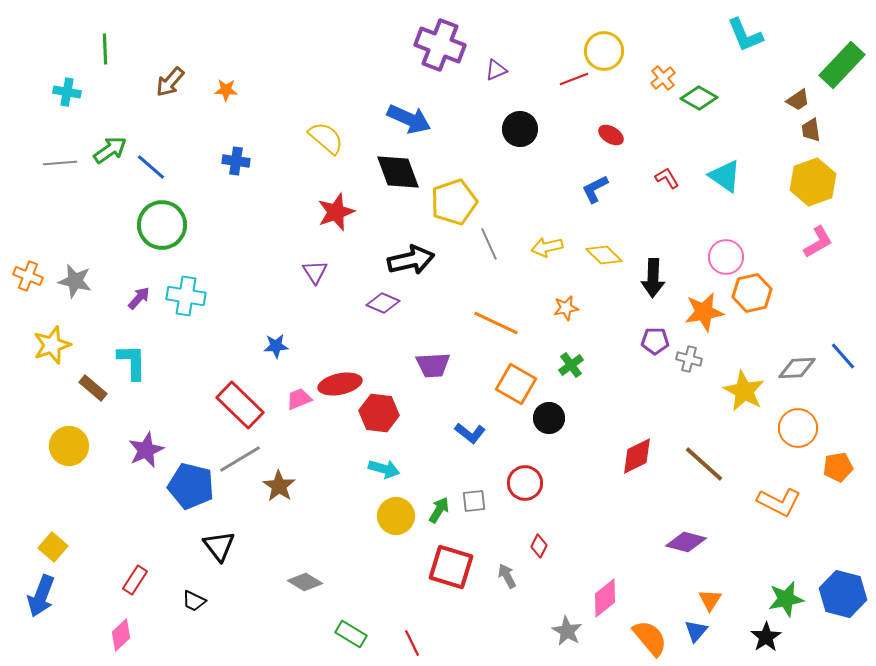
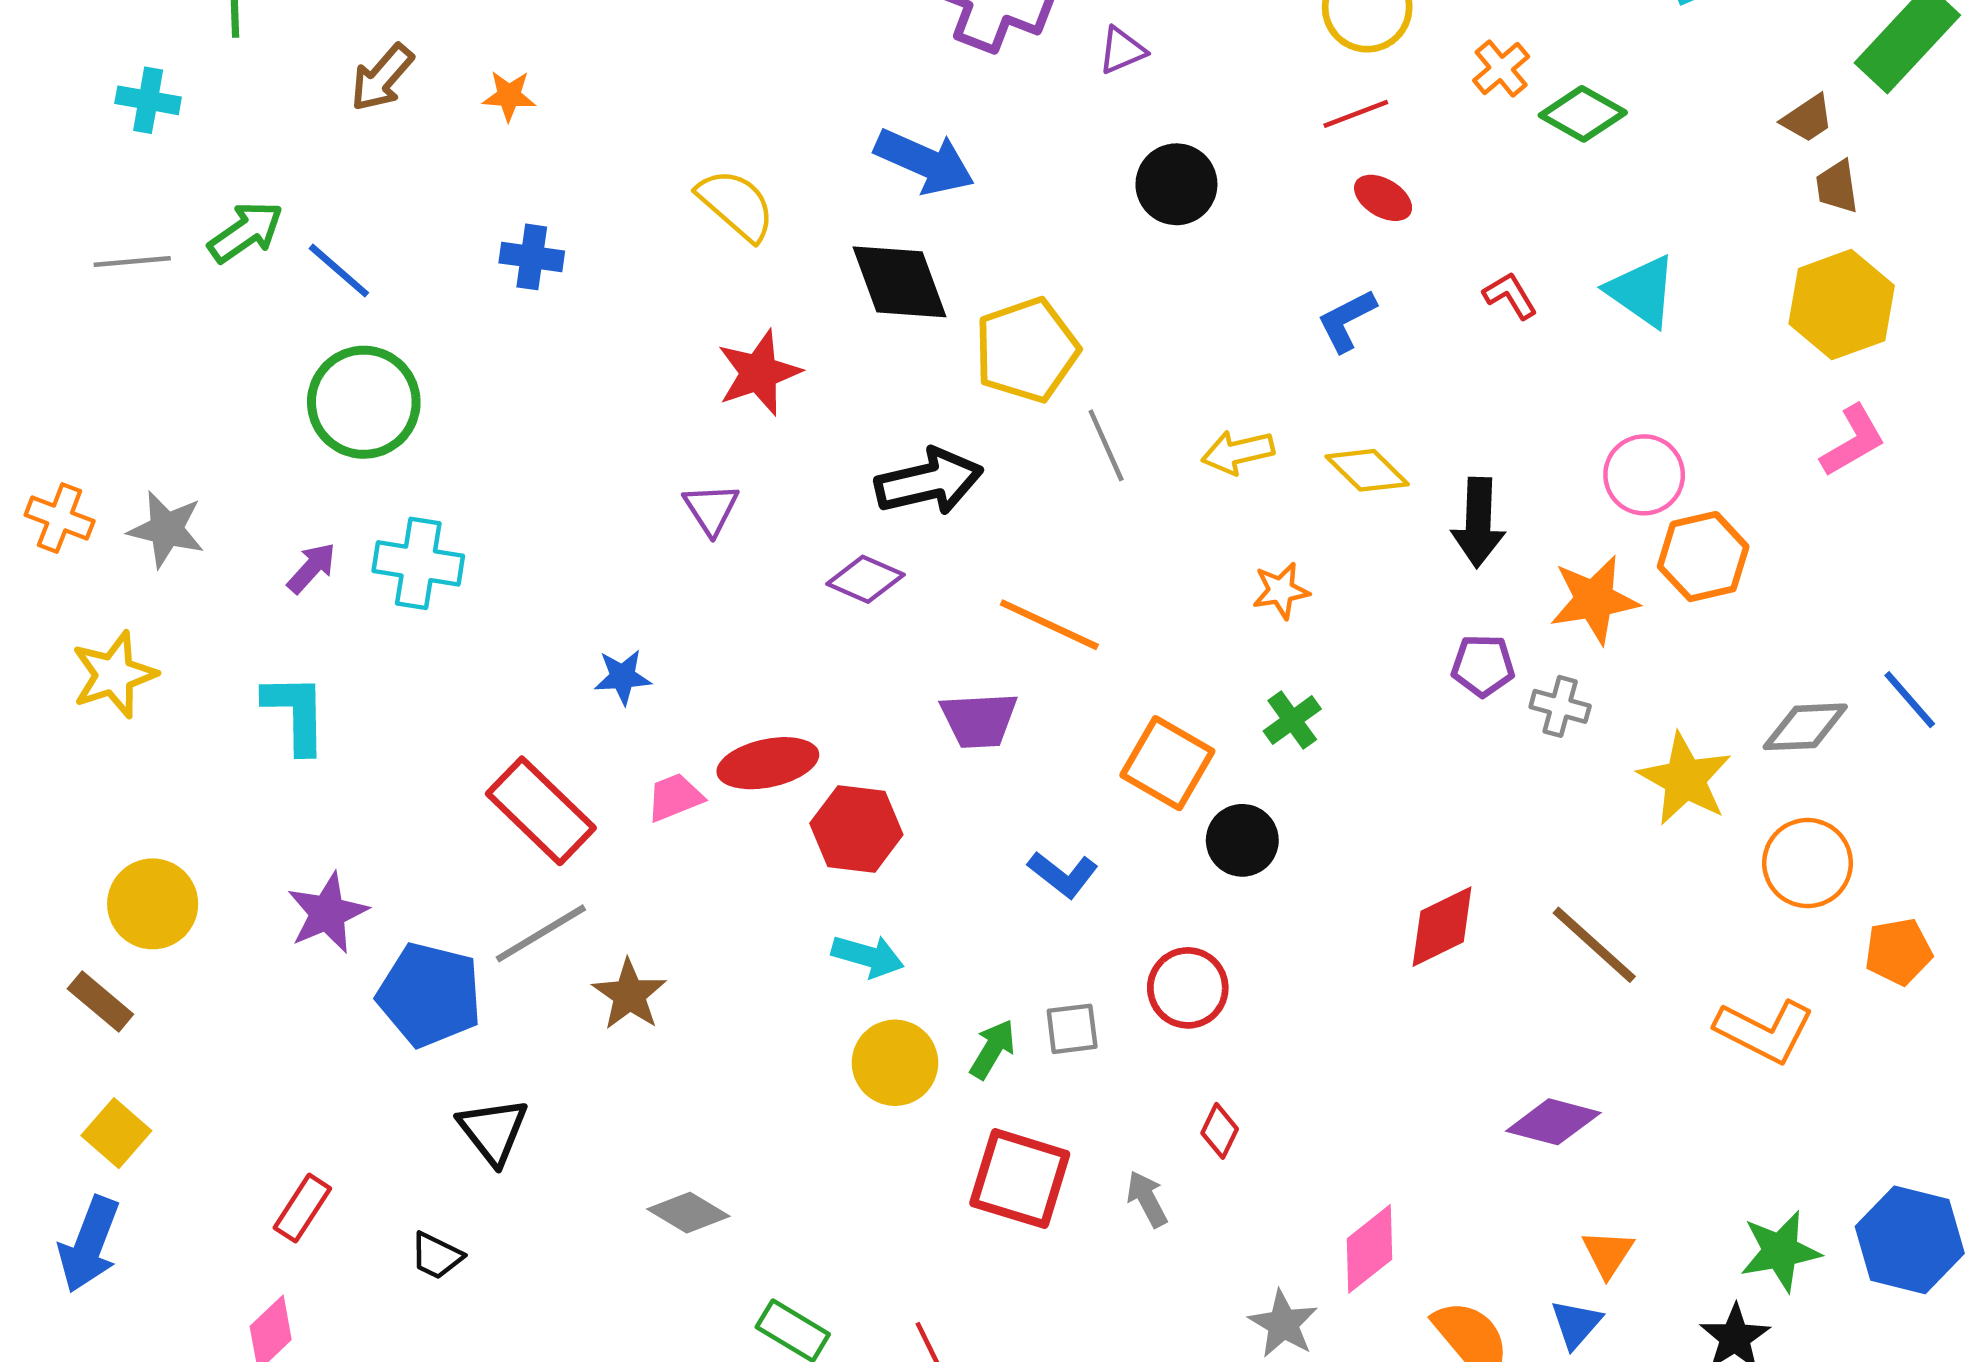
red line: (574, 79) -> (1356, 114), moved
orange line: (496, 323) -> (1049, 625), moved
brown rectangle: (93, 388) -> (100, 1002), moved

